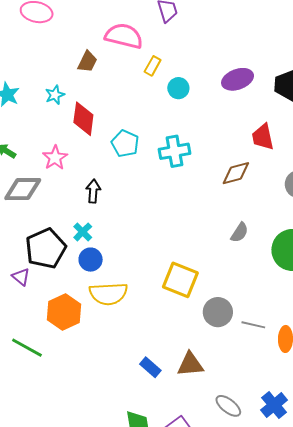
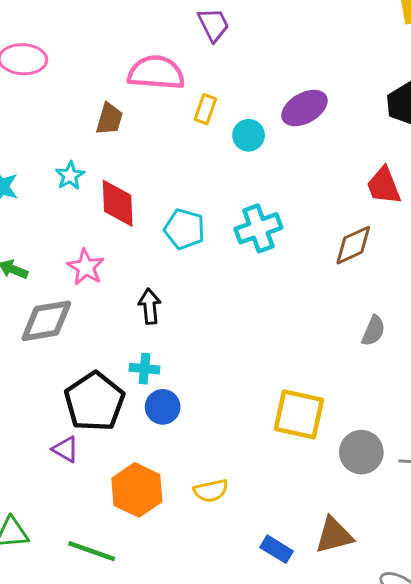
purple ellipse: (238, 79) -> (304, 108), moved
cyan cross: (83, 232) -> (144, 369), turned -30
yellow semicircle: (108, 294) -> (211, 491), moved, size x0.6

